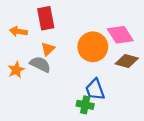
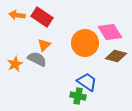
red rectangle: (46, 18) -> (42, 17), turned -45
orange arrow: (18, 31) -> (17, 15), moved
blue trapezoid: (95, 90) -> (87, 82), turned 145

